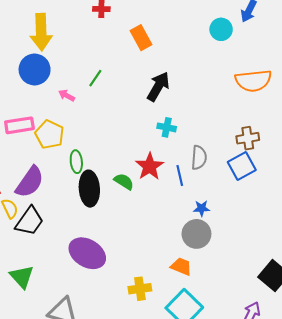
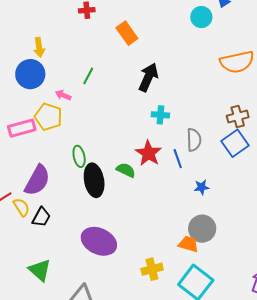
yellow arrow: (41, 32) -> (39, 47), moved, size x0.6
yellow pentagon: (49, 134) -> (48, 117), moved
black trapezoid: (30, 221) -> (41, 217), size x0.7
gray circle: (196, 234) -> (202, 229), moved

